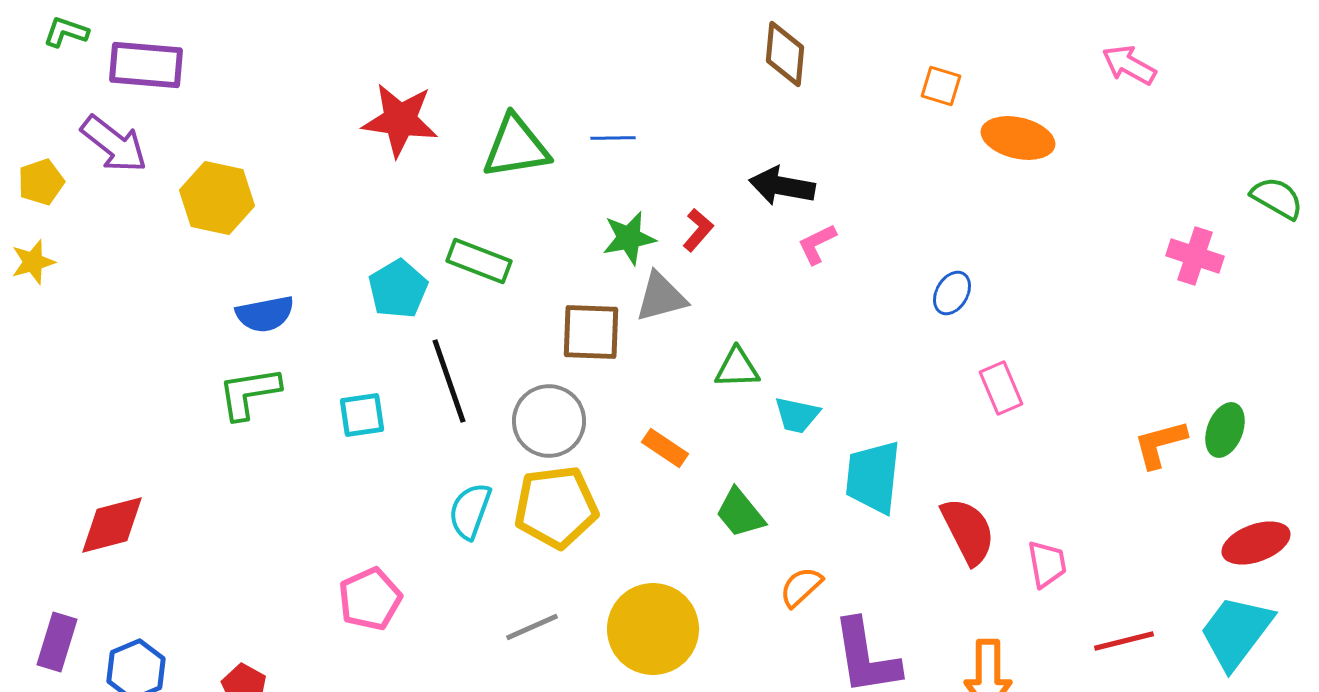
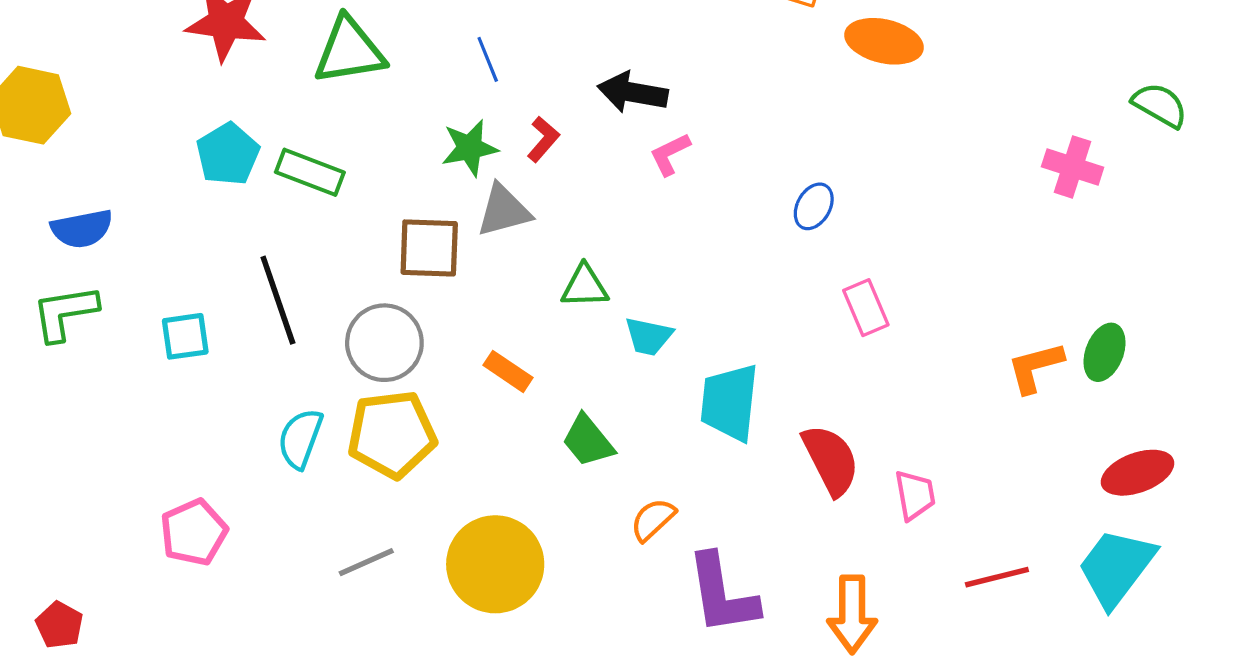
blue line: (613, 138) -> (488, 59), moved, turned 69
cyan pentagon: (398, 289) -> (228, 154), moved

